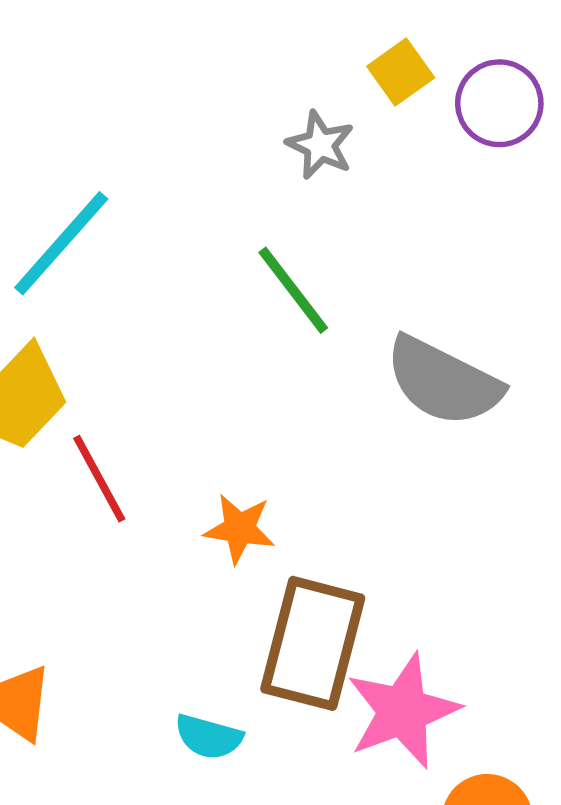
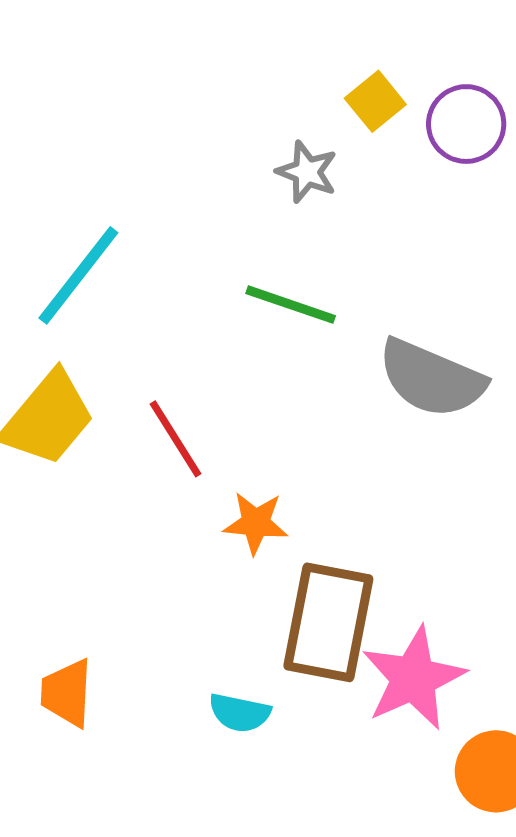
green line: (293, 290) -> (291, 305), turned -30
red line: (99, 479) -> (176, 439), moved

